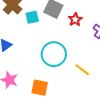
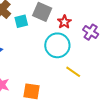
cyan circle: (54, 54) -> (57, 45), moved

